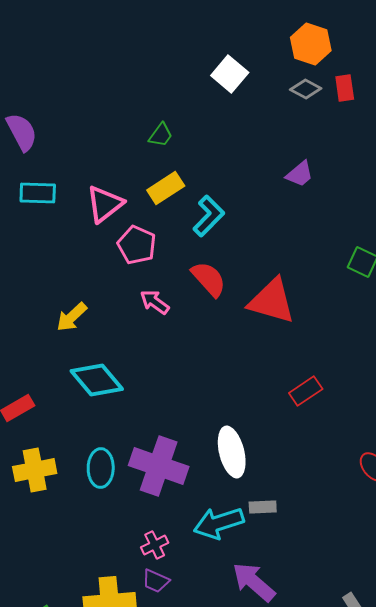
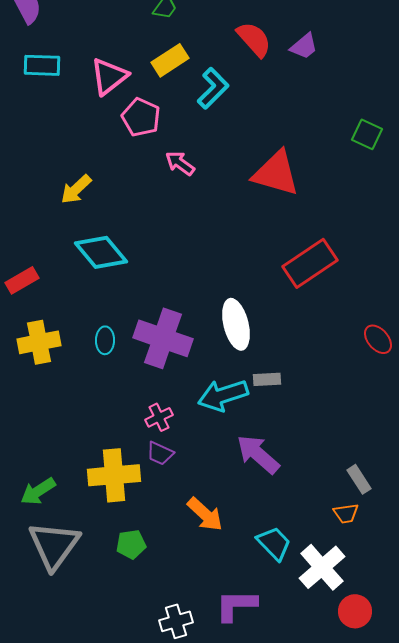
red semicircle: (209, 279) -> (254, 39), moved
pink arrow: (155, 302) -> (180, 163), moved
red rectangle: (306, 391) -> (310, 263), size x1.6
cyan ellipse: (101, 468) -> (105, 340), size x0.7

